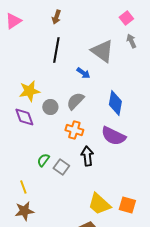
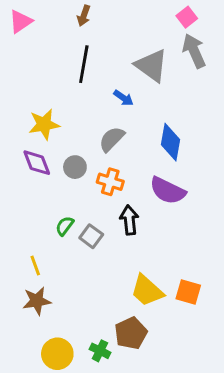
gray arrow: (131, 41) -> (194, 51), size x1.6
gray circle: (50, 107) -> (75, 167), moved

